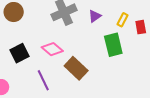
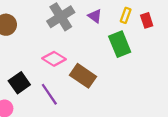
purple triangle: (95, 16) -> (95, 16), turned -40
black square: (20, 53) -> (19, 83), moved

